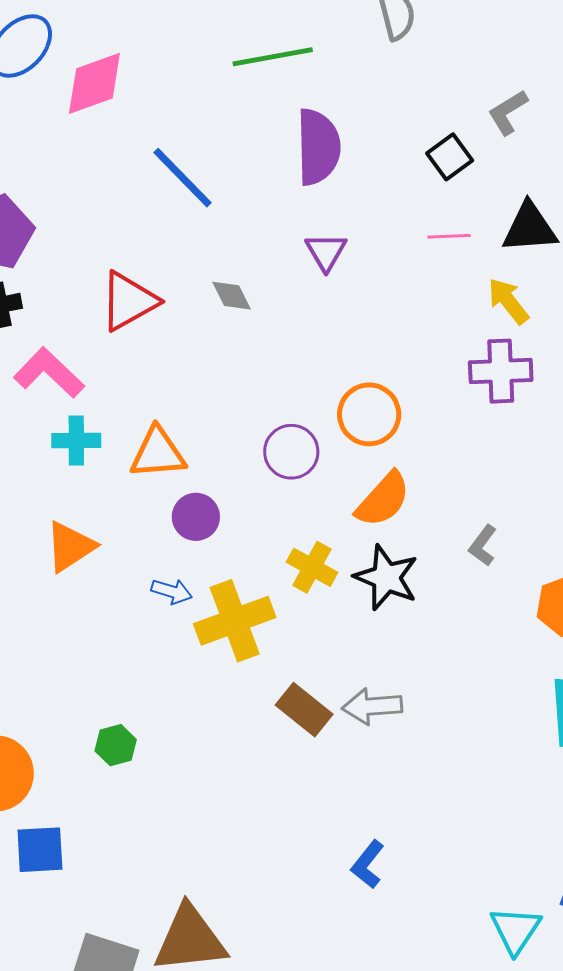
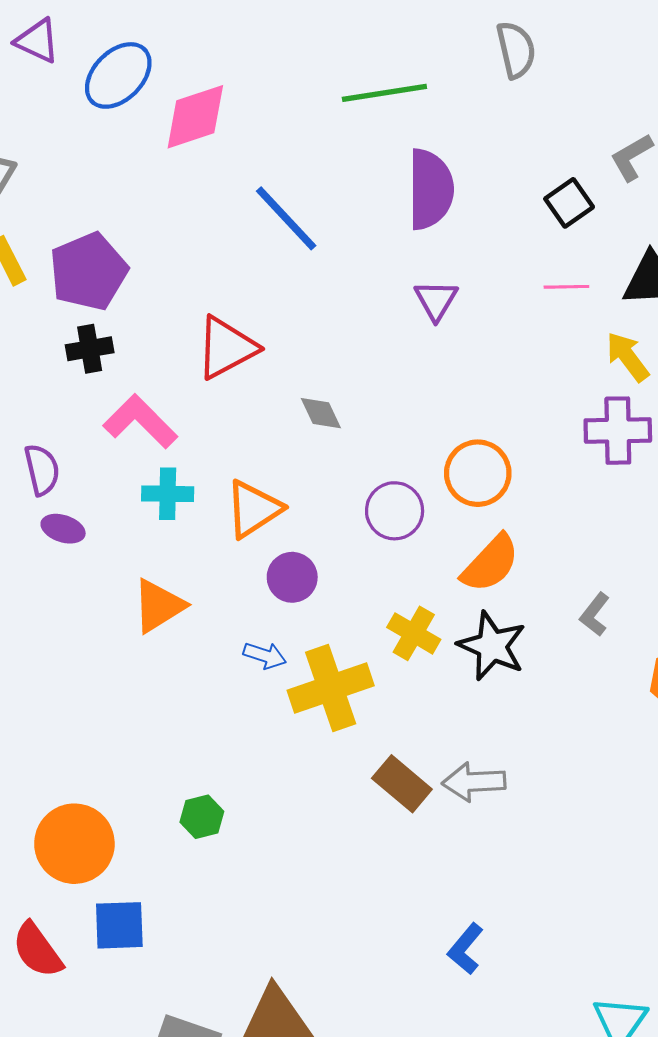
gray diamond: (232, 296) -> (321, 413), moved
orange triangle: (158, 453) -> (253, 509), turned -30

